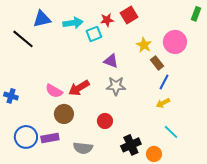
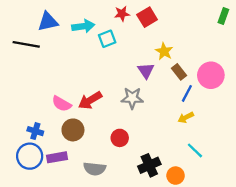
red star: (107, 20) -> (122, 14), moved
black line: (23, 39) -> (26, 44), turned -30
pink circle: (175, 42) -> (211, 75), moved
purple triangle: (111, 61) -> (146, 71), moved, turned 35
blue cross: (11, 96) -> (35, 131), moved

